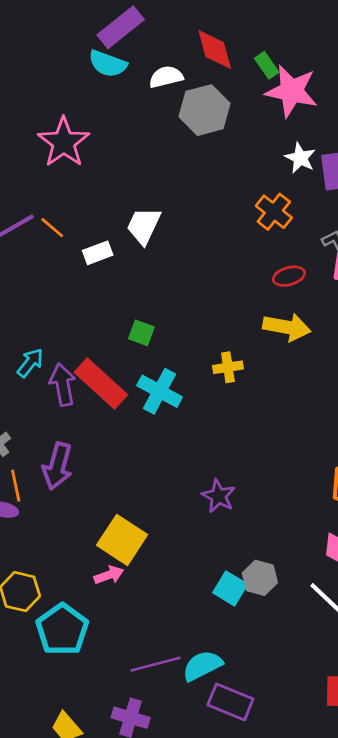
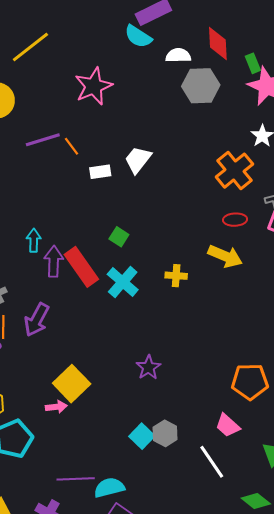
orange cross: (274, 212) -> (234, 171), size x1.4
cyan arrow: (30, 363) -> (34, 240), turned -50

